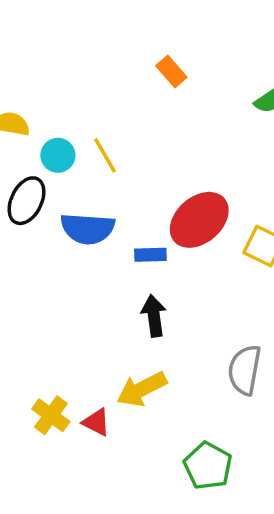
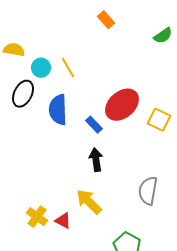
blue semicircle: (88, 229) -> (58, 110), turned 84
blue rectangle: (150, 255) -> (94, 125), turned 48
yellow arrow: (142, 389) -> (89, 202), turned 72

